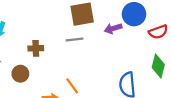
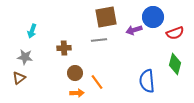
brown circle: (20, 74) -> (75, 73), moved

